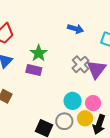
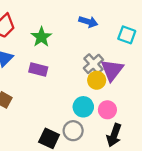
green star: (39, 53) -> (41, 37), moved
yellow circle: (85, 118) -> (97, 80), moved

